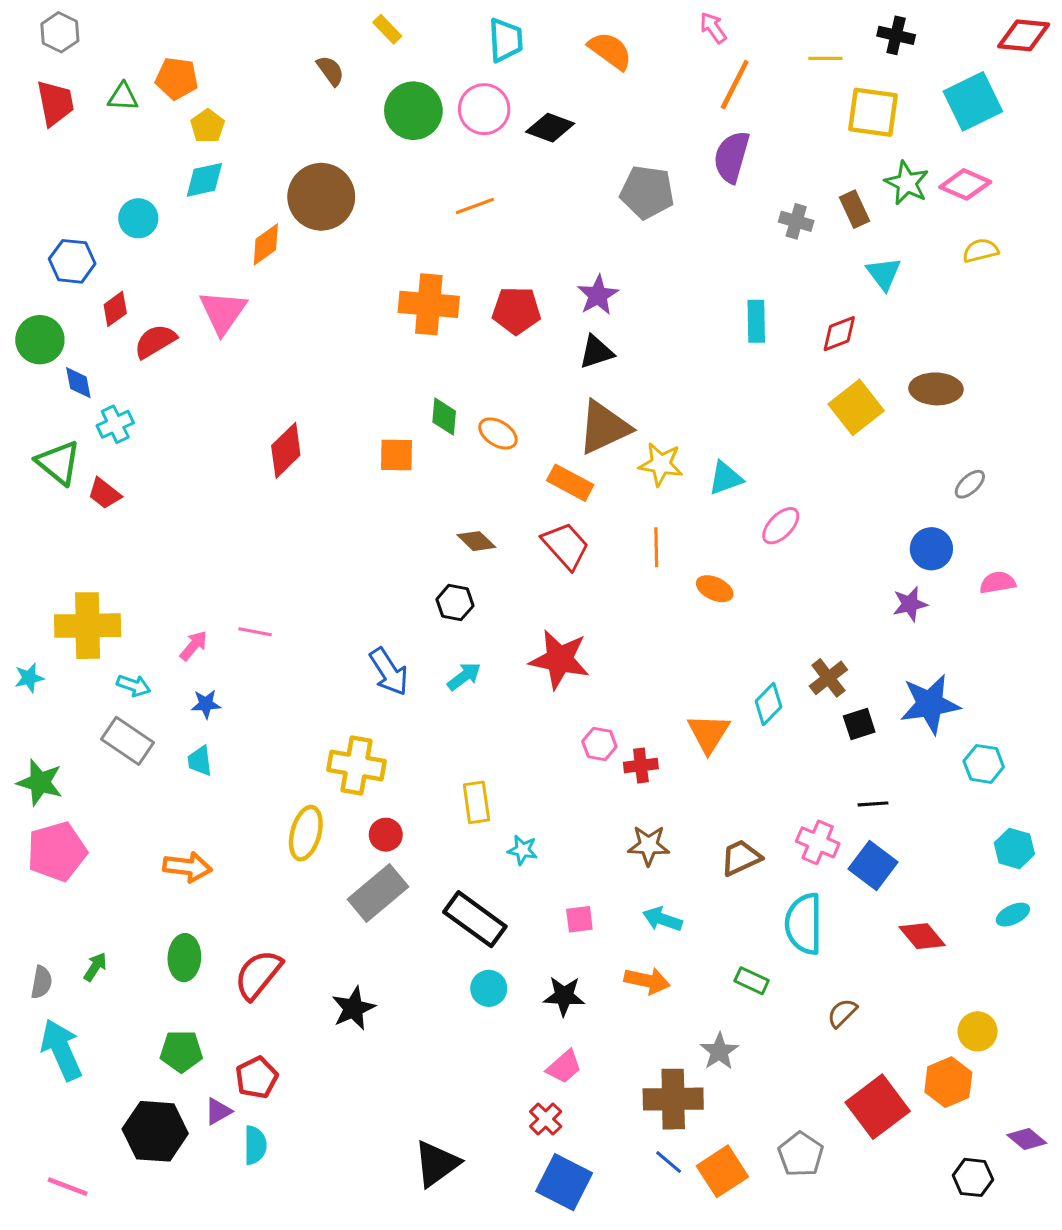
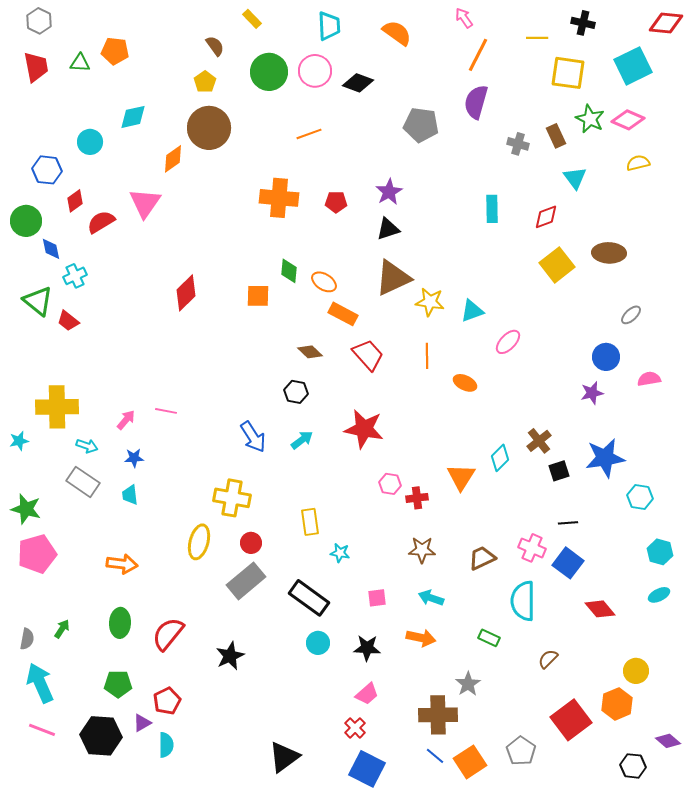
yellow pentagon: (207, 126) -> (205, 82), moved
red pentagon: (516, 311) -> (336, 202), size x0.7
orange rectangle: (570, 483) -> (343, 314), moved
pink line: (68, 1187) -> (42, 730), moved

